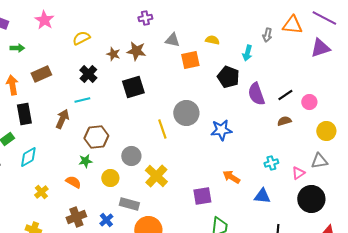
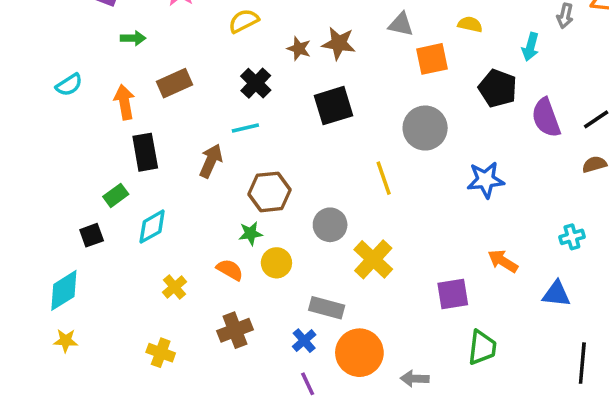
gray circle: (186, 113) -> (425, 128), moved
yellow circle: (110, 178) -> (276, 263), moved
blue cross: (106, 220) -> (304, 341), moved

